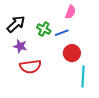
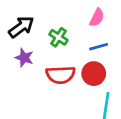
blue line: (62, 33) -> (99, 47), moved
red semicircle: (30, 67) -> (61, 75), moved

